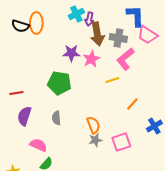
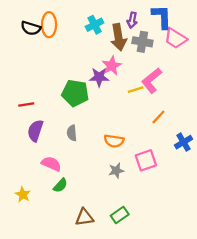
cyan cross: (76, 14) -> (95, 25), moved
purple arrow: (89, 19) -> (132, 20), moved
purple star: (71, 53) -> (99, 77), moved
pink L-shape: (125, 59) -> (152, 81), moved
orange semicircle: (93, 125) -> (114, 141), turned 120
gray star: (95, 140) -> (116, 171), moved

